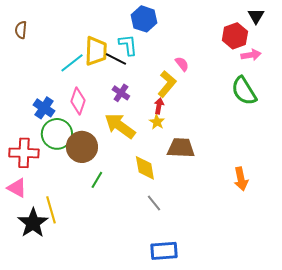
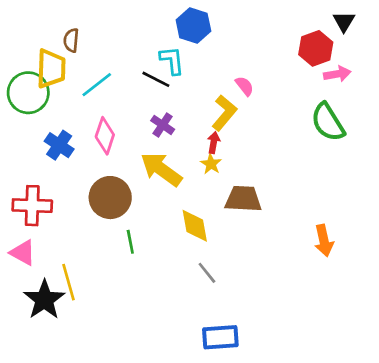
brown semicircle: (21, 30) -> (71, 40), moved
yellow trapezoid: (96, 51) -> (51, 69), moved
green circle: (57, 134) -> (28, 93), moved
green line: (97, 180) -> (130, 242), turned -42

